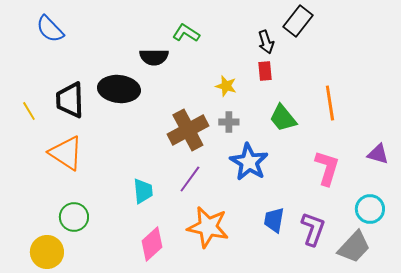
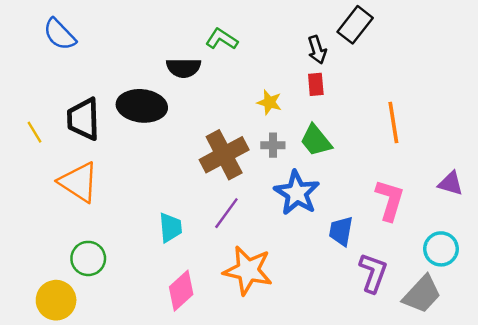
green trapezoid: (283, 118) -> (316, 140), moved
blue trapezoid: (274, 220) -> (341, 231), moved

